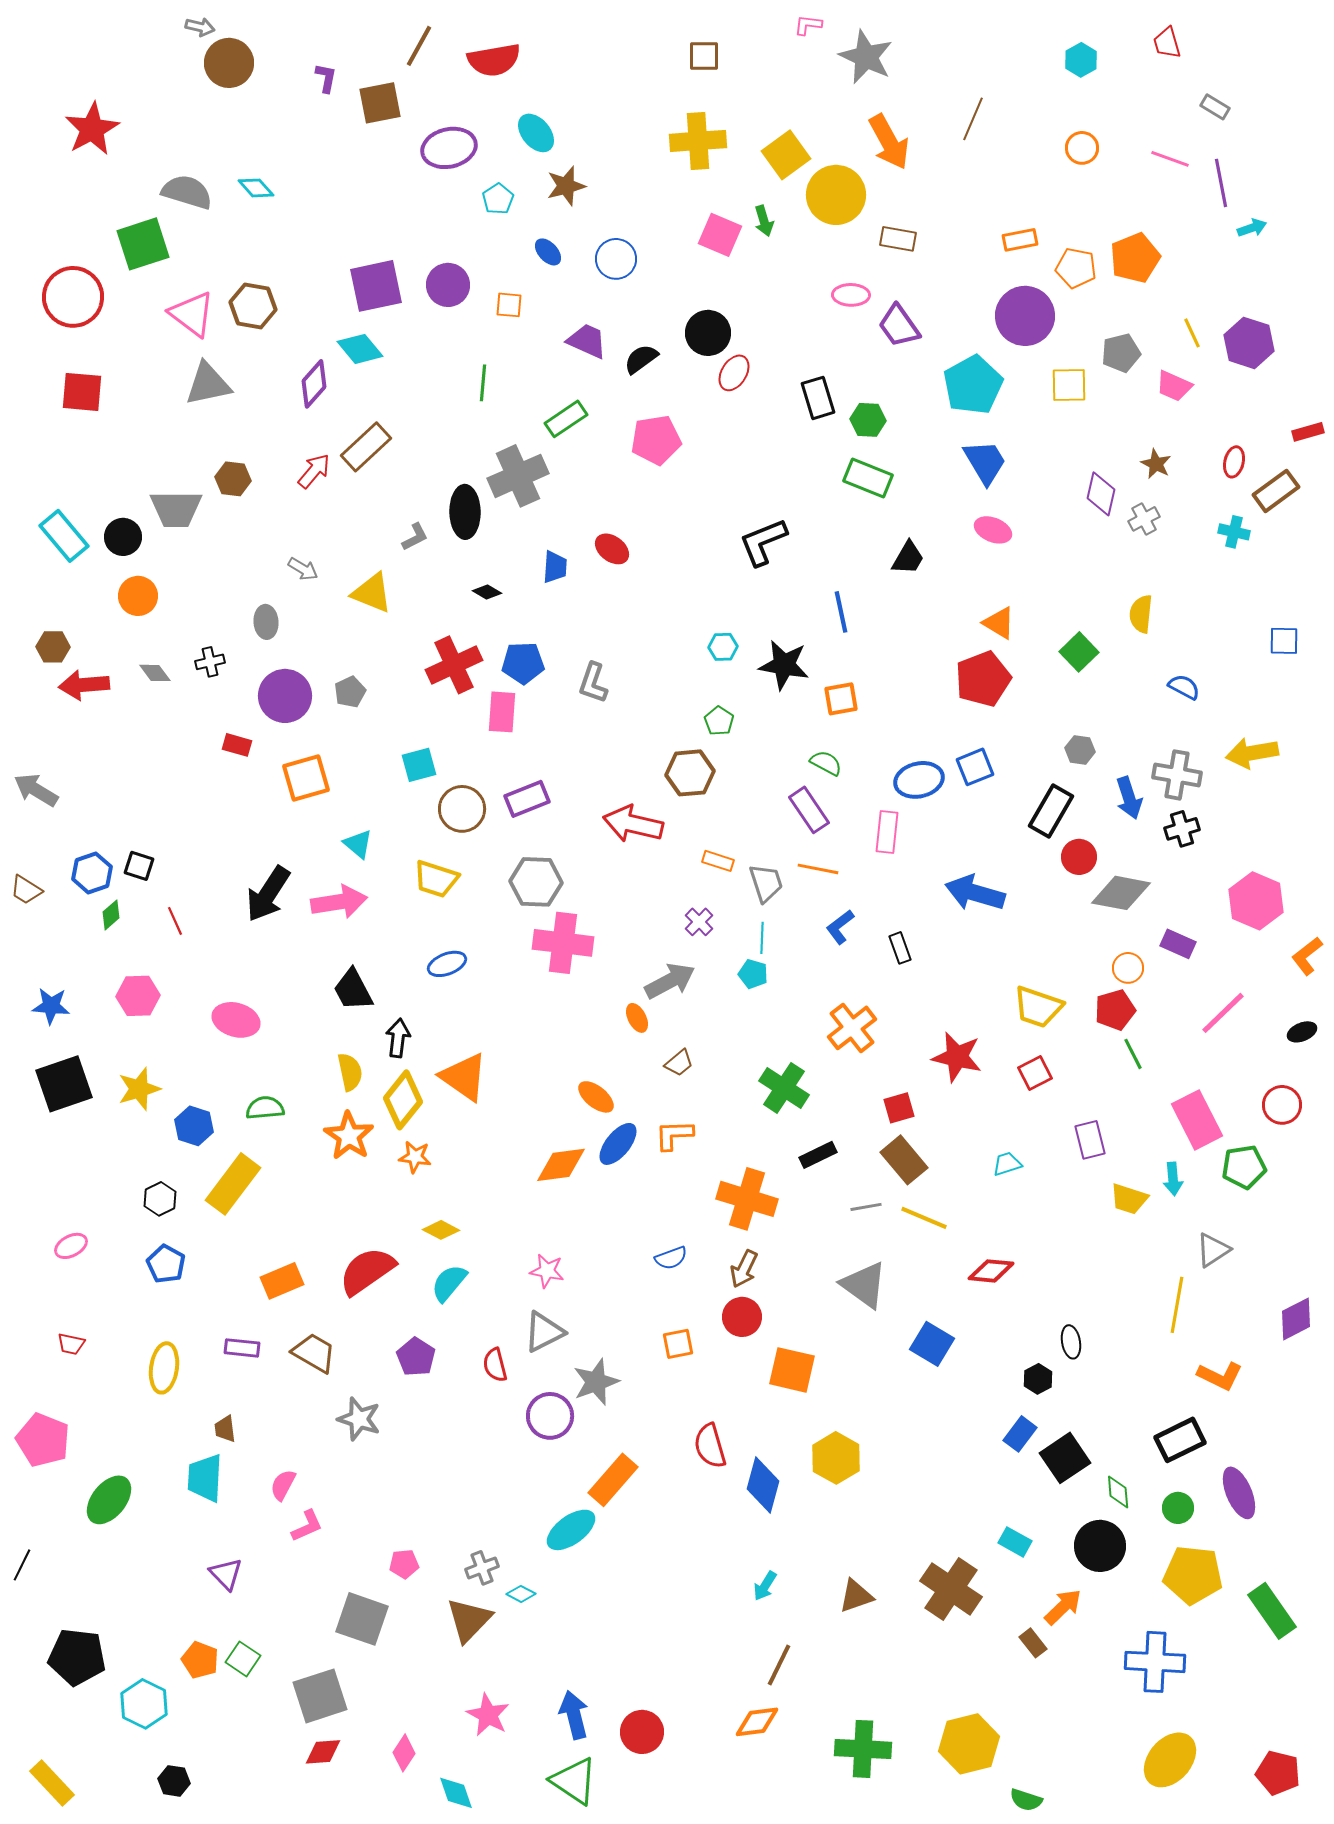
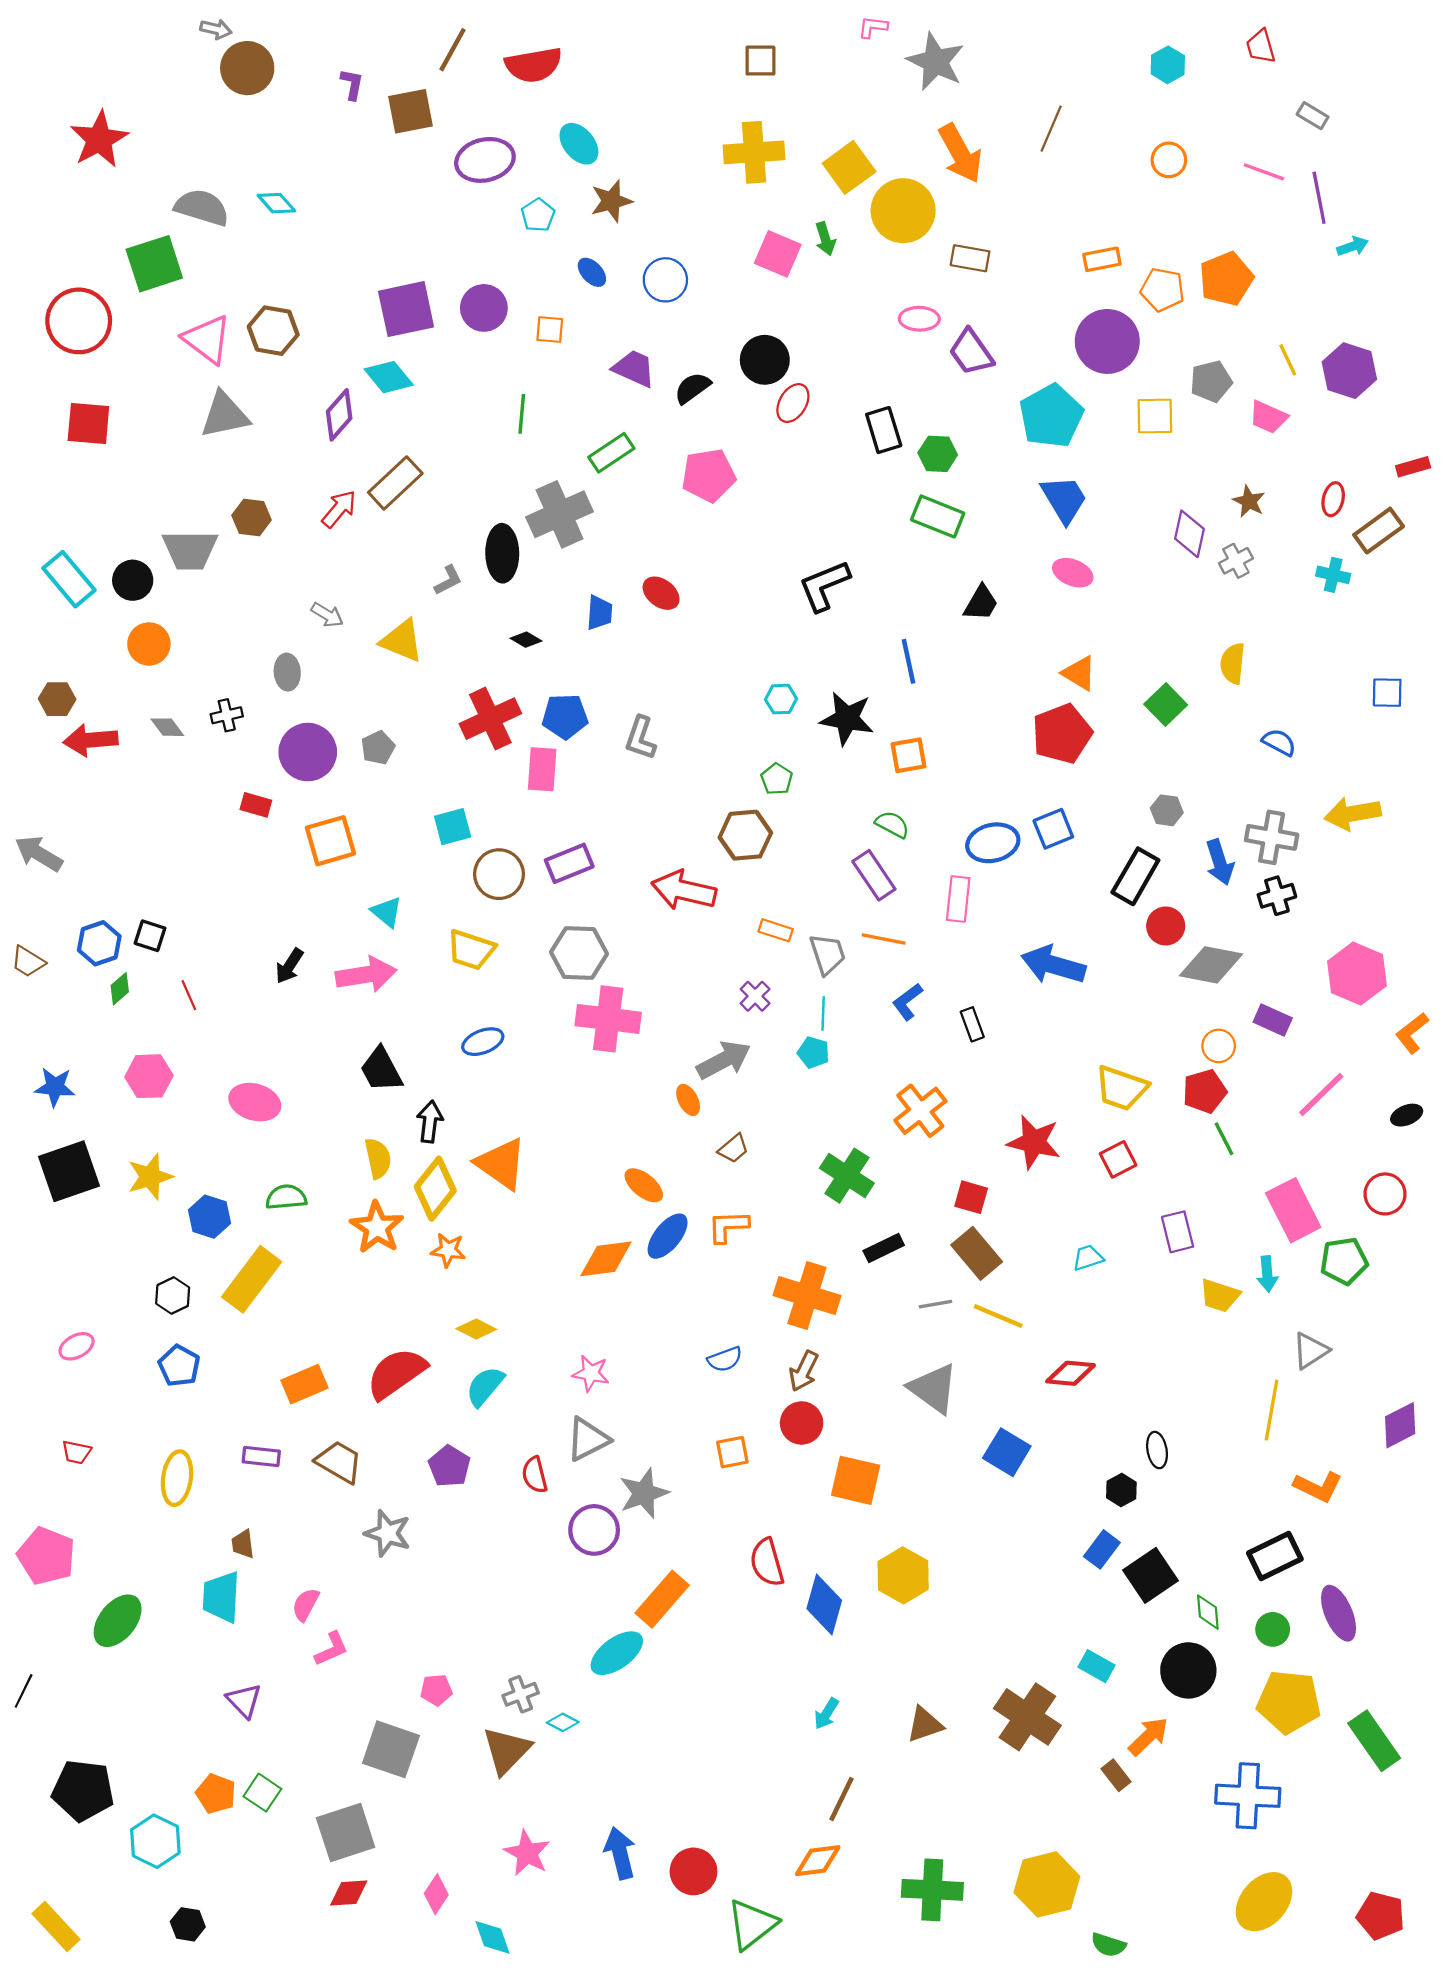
black arrow: (268, 894) -> (289, 966), size x0.6
red square: (899, 1108) -> (971, 1197), turned 32
green triangle: (574, 1781) -> (752, 1924), moved, turned 48

